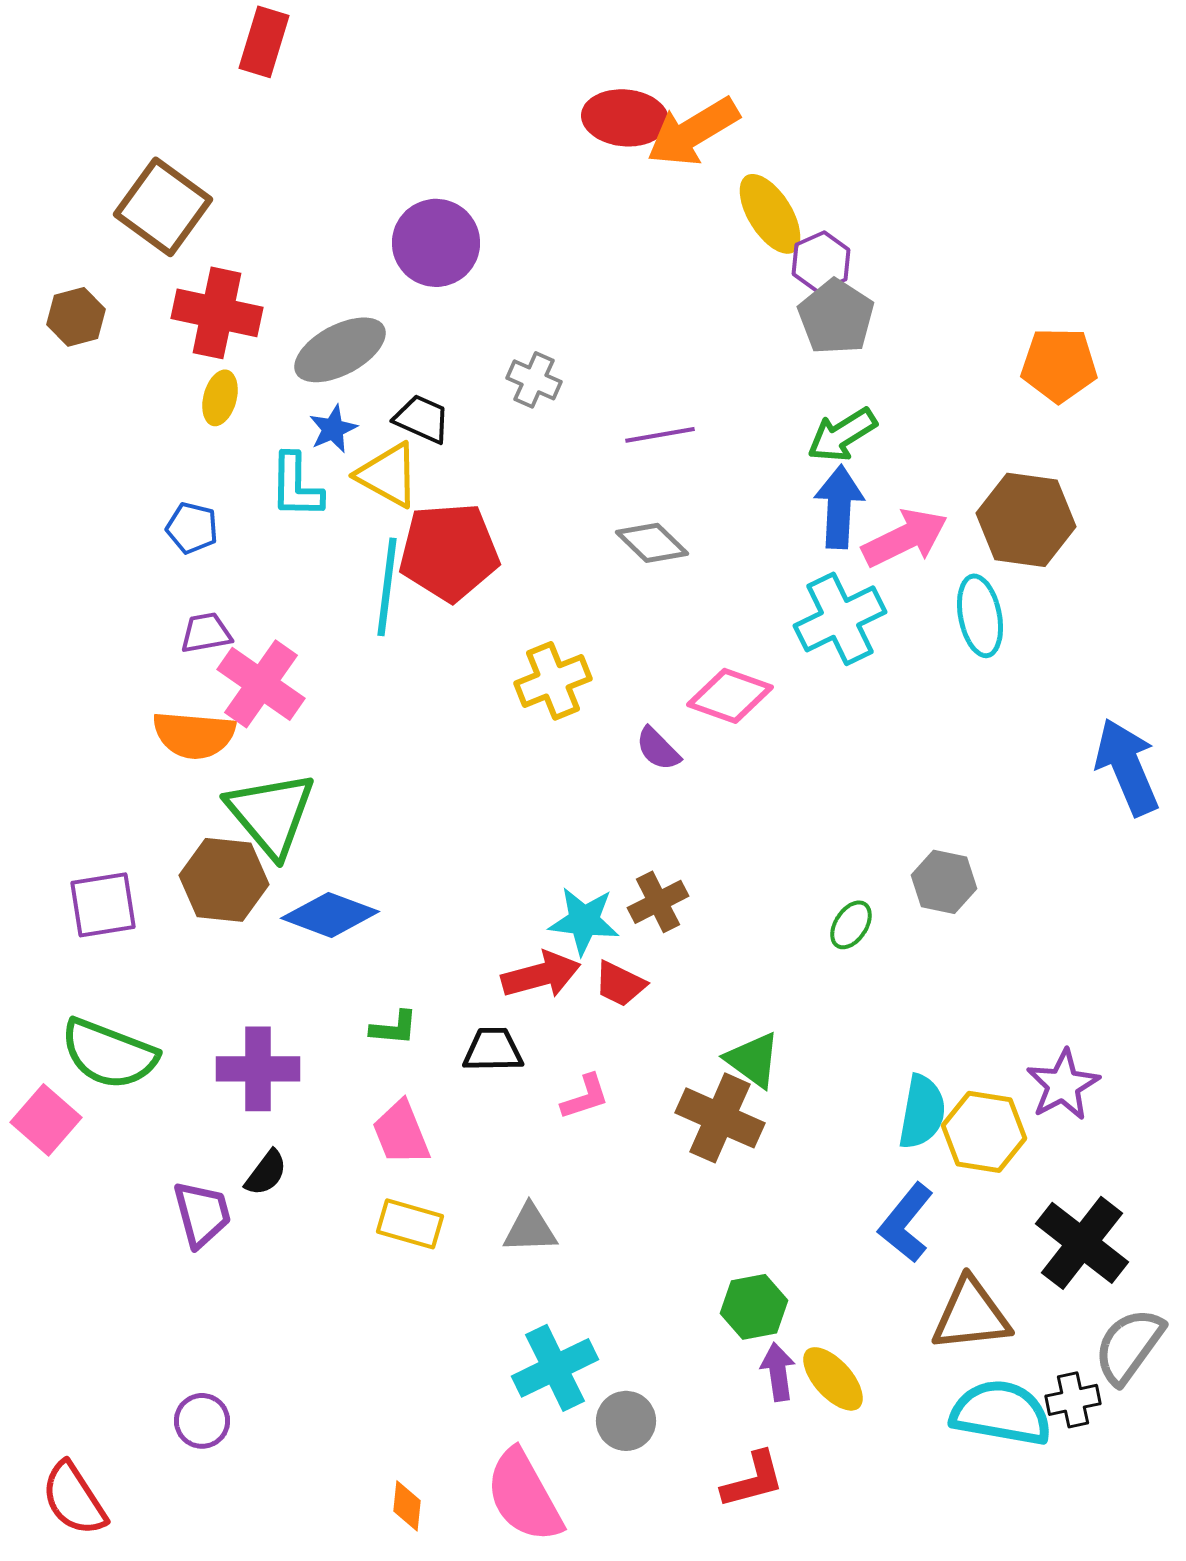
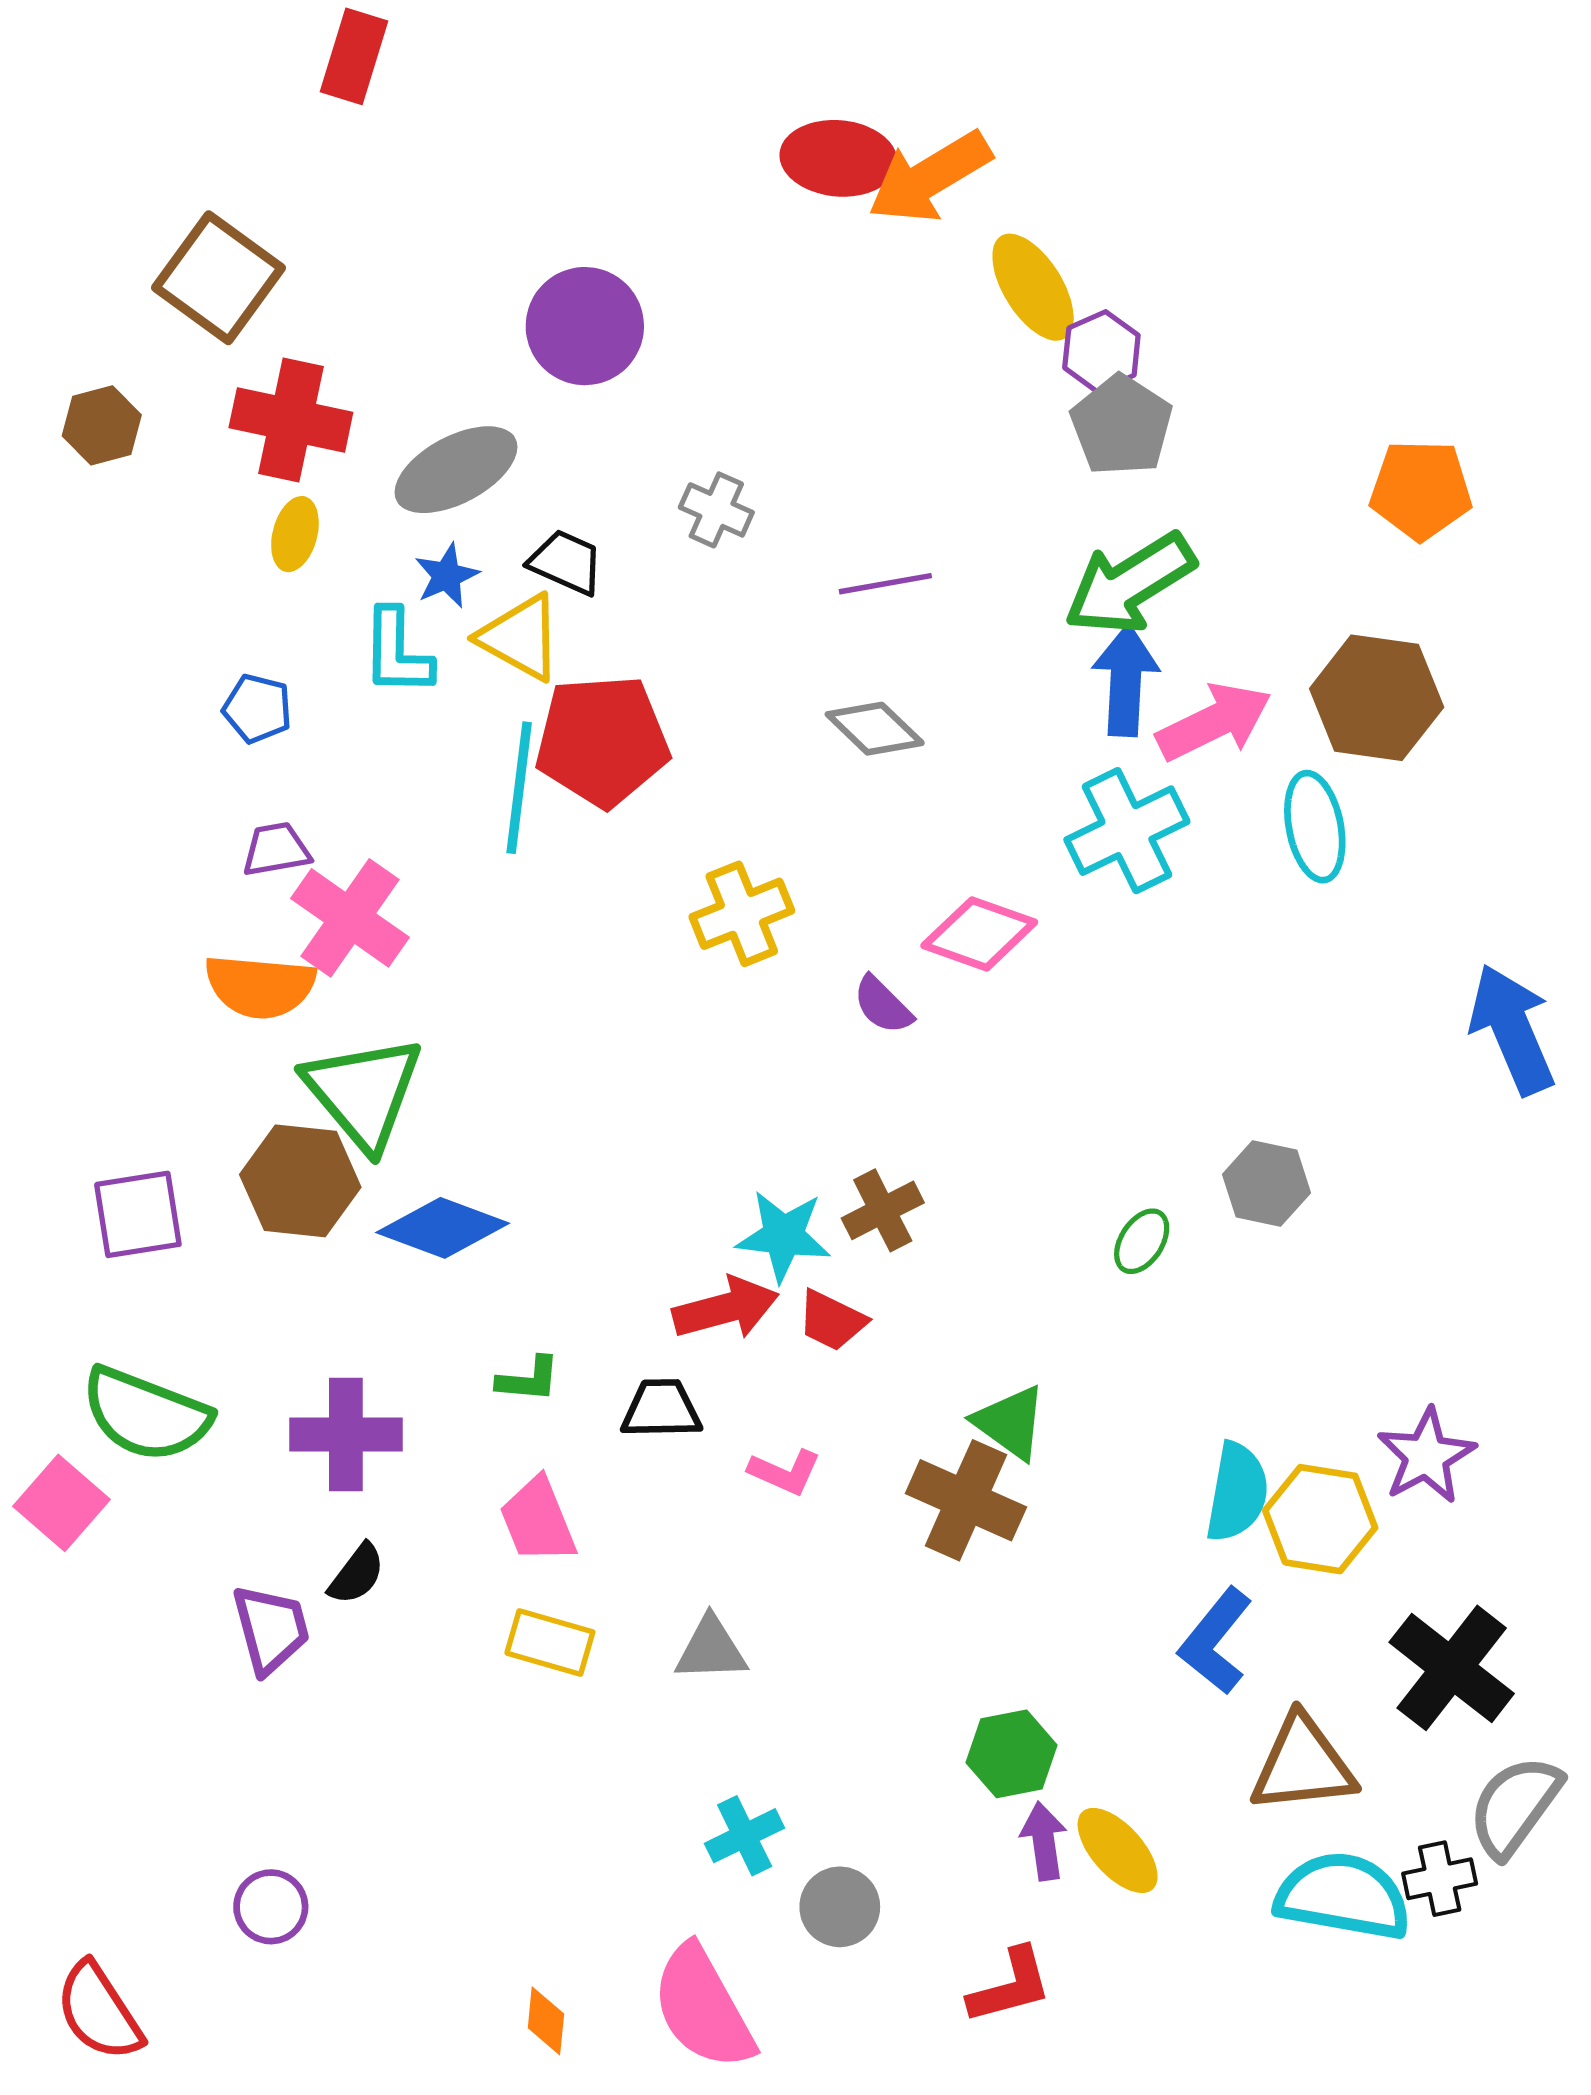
green arrow: (842, 435) -> (1130, 584), size x1.4
pink L-shape: (585, 1097) -> (785, 1472), turned 42
cyan cross: (555, 1368) -> (745, 1836), size x0.7

